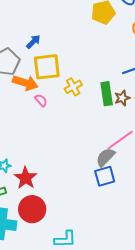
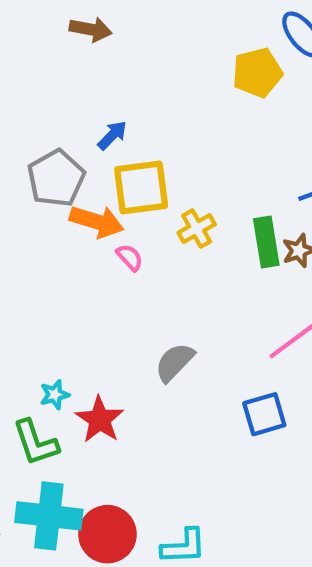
gray semicircle: (105, 157) -> (175, 362), moved
red circle: (32, 209) -> (107, 534), moved

